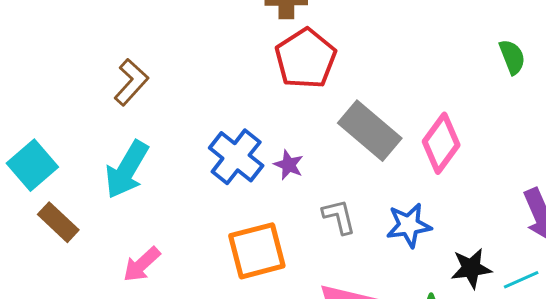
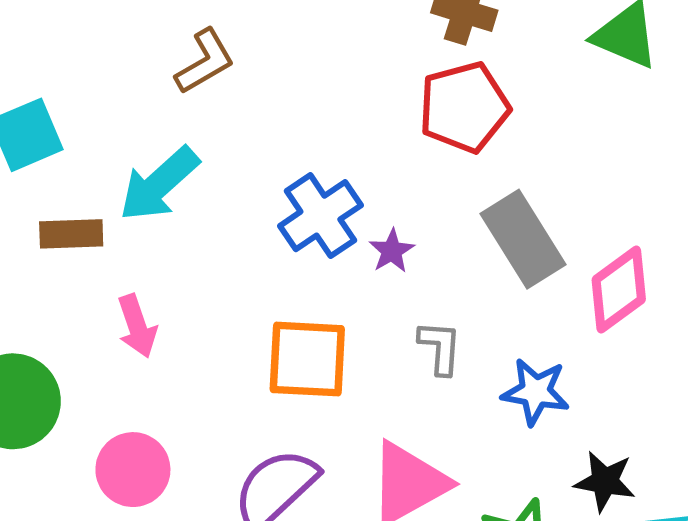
brown rectangle: (58, 222) -> (71, 234), moved, turned -63
pink arrow: (142, 264) -> (137, 326), turned -84

